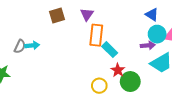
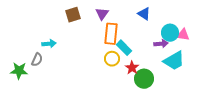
blue triangle: (152, 14) -> (144, 14), moved
gray semicircle: (20, 46) -> (37, 60), moved
yellow circle: (99, 86) -> (112, 59), moved

